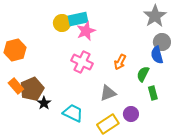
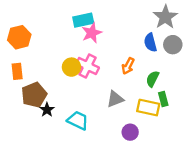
yellow circle: (62, 23) -> (71, 67), moved
orange hexagon: (15, 50) -> (19, 37), moved
blue semicircle: (157, 55) -> (150, 43), moved
orange rectangle: (16, 86) -> (17, 71), moved, turned 35
purple circle: (131, 114) -> (130, 132), moved
yellow rectangle: (108, 124) -> (148, 108), moved, turned 45

